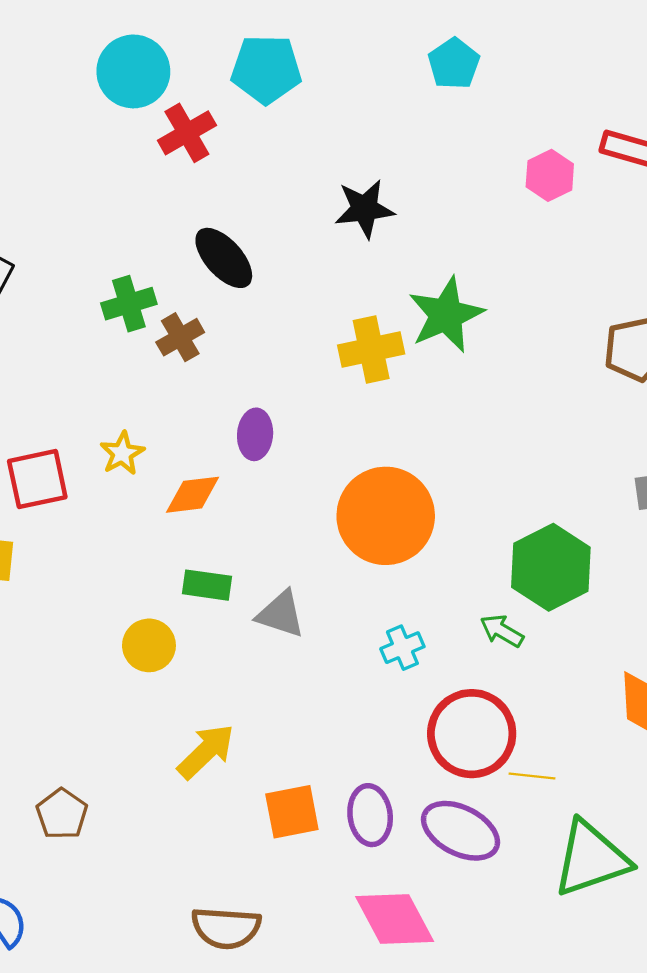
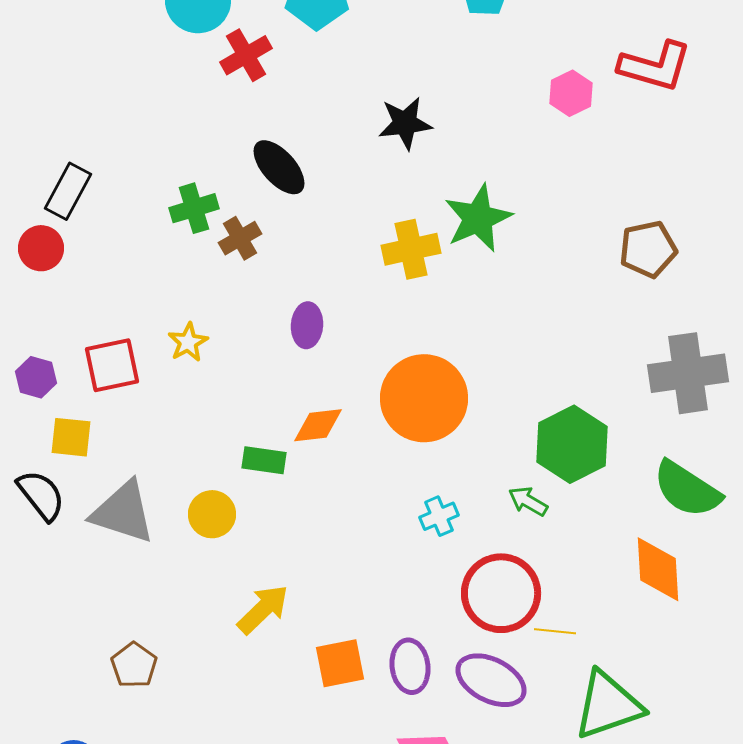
orange diamond: (193, 495) -> (318, 425), moved
gray triangle: (281, 614) -> (123, 512), moved, size x1.5

